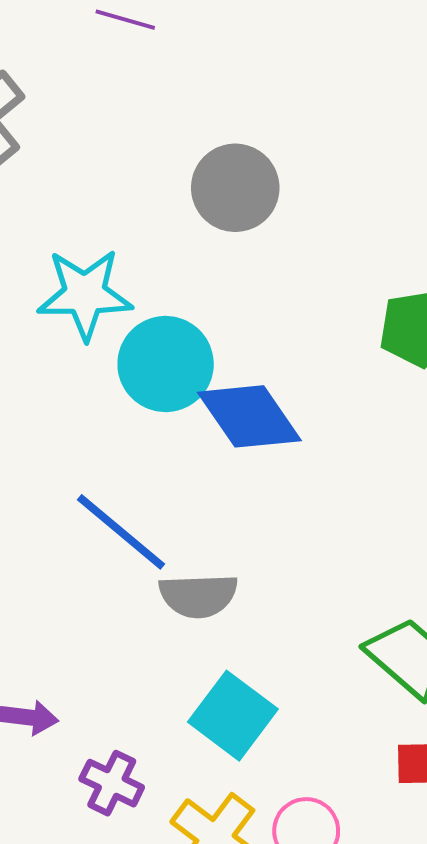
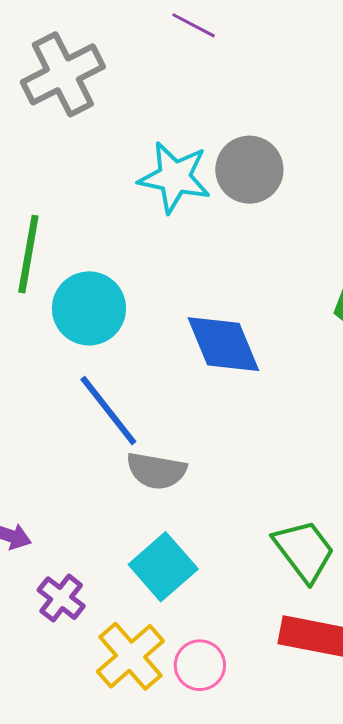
cyan star: (85, 294) -> (175, 177), moved
cyan circle: (166, 364) -> (89, 308), moved

